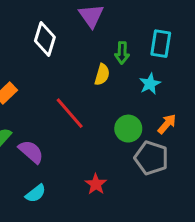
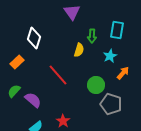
white diamond: (45, 39) -> (34, 38), moved
orange arrow: (167, 124) -> (123, 73), moved
red star: (96, 184) -> (63, 121), moved

